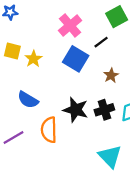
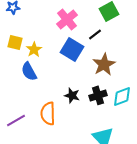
brown star: (111, 75) -> (104, 64), size x1.6
blue semicircle: (28, 100) -> (29, 71), moved, turned 30
black star: (76, 110) -> (72, 95), size x0.7

